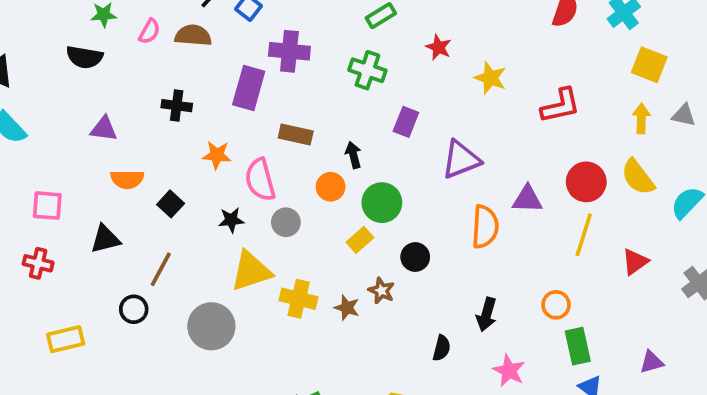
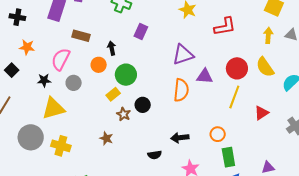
orange star: (217, 155) -> (27, 47), moved
purple triangle: (461, 160) -> (183, 55), moved
pink semicircle: (260, 180) -> (61, 59), turned 40
brown star: (381, 291) -> (124, 114), moved
yellow cross: (299, 299) -> (61, 146), moved
brown star: (347, 308) -> (106, 138), moved
black arrow: (486, 314) -> (180, 138), turned 66
black semicircle: (442, 348) -> (155, 155), turned 64

